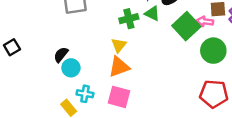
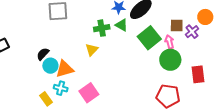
pink arrow: (205, 21) -> (169, 42), moved, turned 64
orange triangle: (119, 67) -> (65, 69), moved
pink square: (119, 97) -> (89, 93), turned 36

